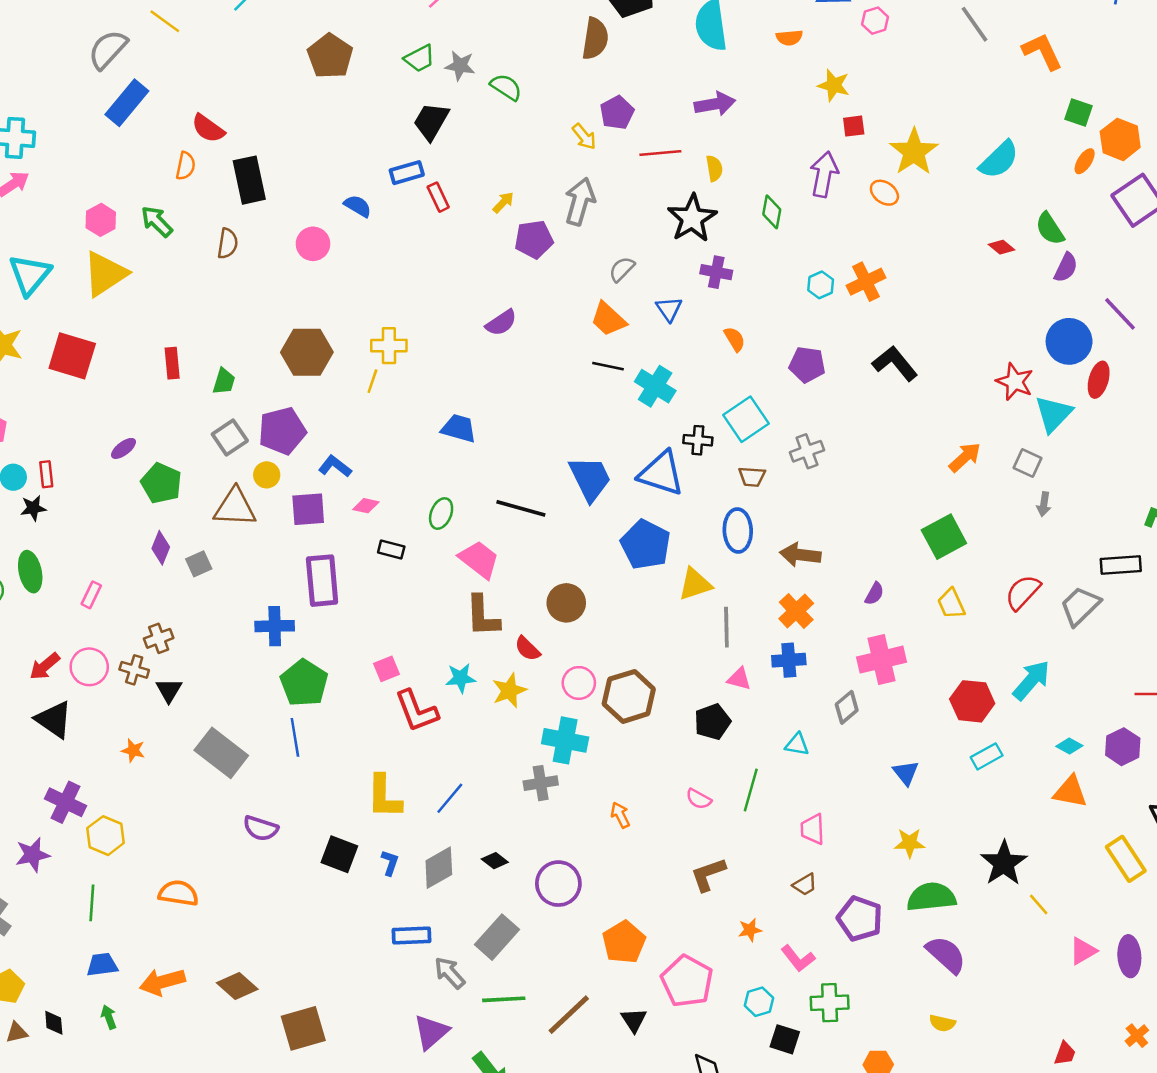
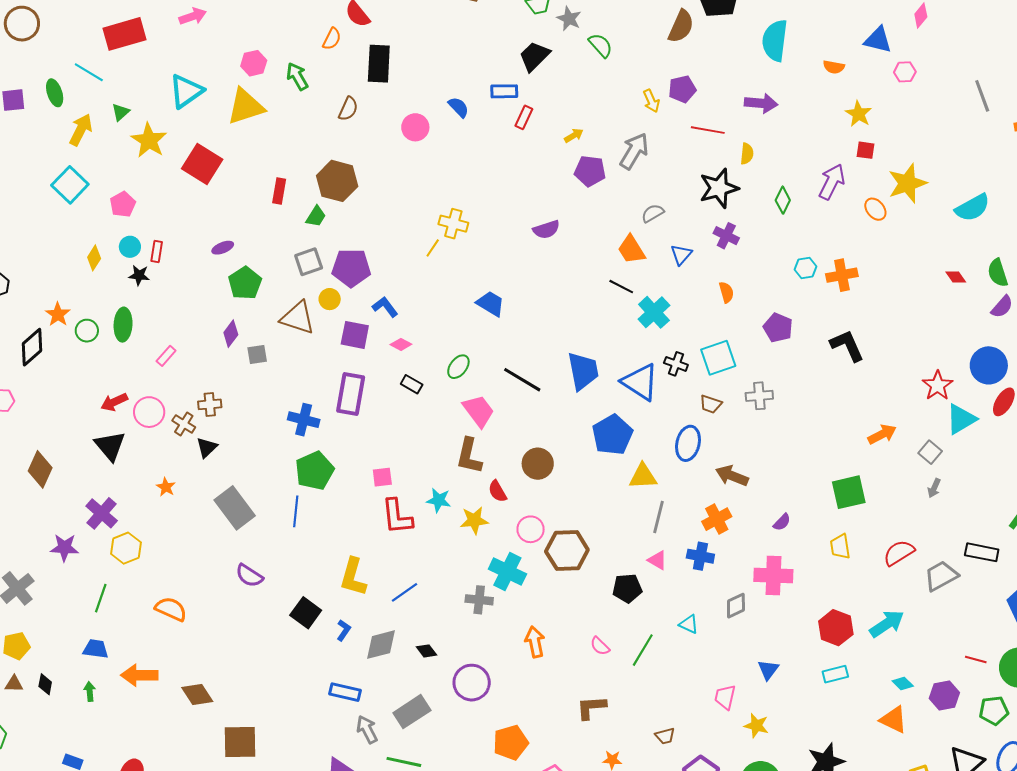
red rectangle: (438, 197) -> (524, 117), turned 35
brown hexagon: (307, 352) -> (337, 181), moved
orange arrow: (620, 815) -> (535, 642), size x1.4
pink trapezoid: (813, 829) -> (725, 697), moved

